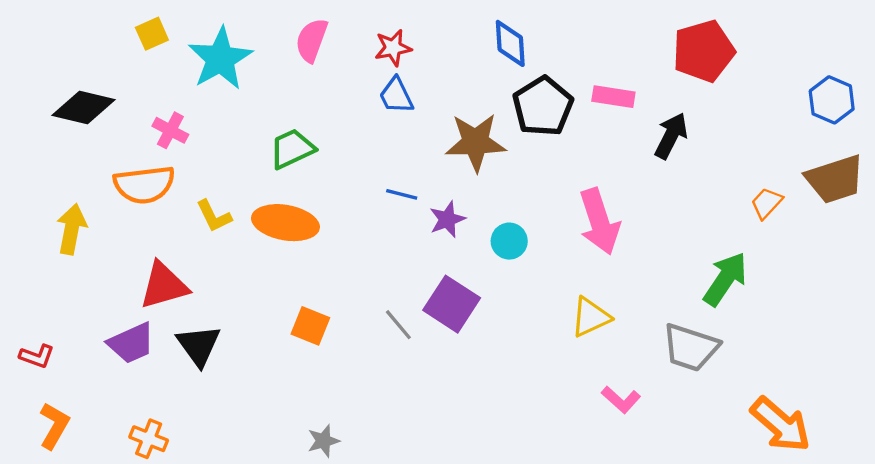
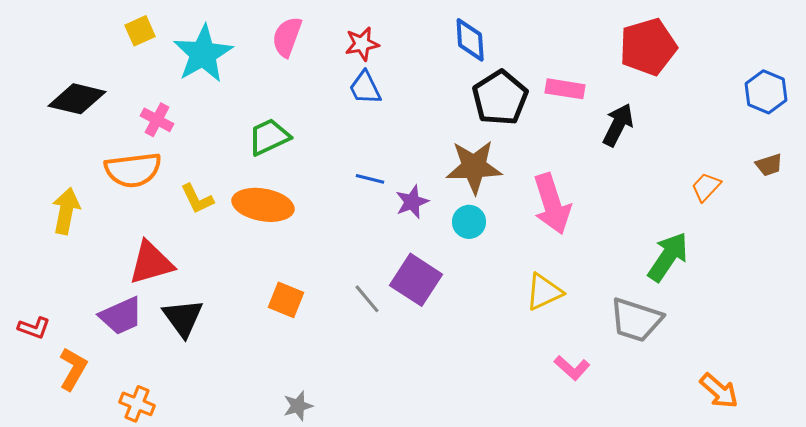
brown star: (476, 142) -> (474, 167), moved
brown trapezoid: (835, 179) -> (769, 165), size x0.5
orange arrow: (781, 425) -> (719, 391), size x0.7
orange L-shape: (54, 426) -> (73, 369), moved

